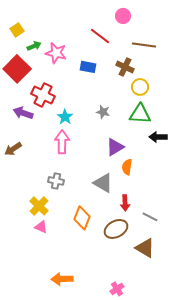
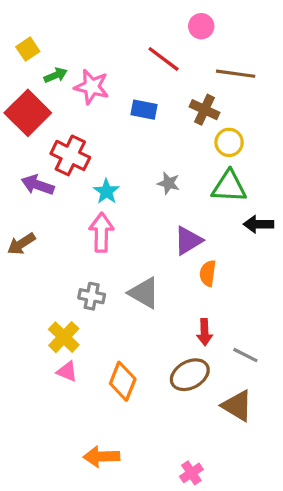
gray triangle: (103, 183) -> (144, 293), moved
orange diamond: (82, 218) -> (123, 381), moved

